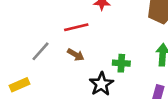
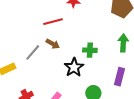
gray line: (40, 51) -> (33, 52), moved

